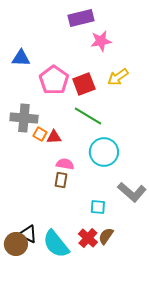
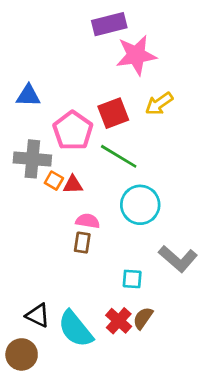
pink star: (101, 41) -> (136, 55), size x1.4
blue triangle: (21, 58) -> (28, 96), moved
pink pentagon: (54, 80) -> (73, 131), moved
brown circle: (16, 244) -> (22, 354), moved

